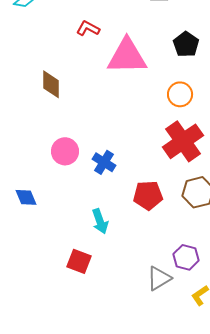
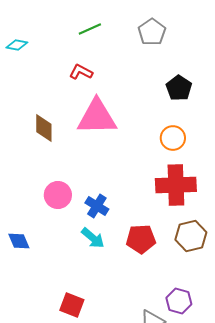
pink triangle: (127, 56) -> (97, 117), moved
red cross: (183, 141) -> (176, 185), turned 33
cyan arrow: (100, 221) -> (93, 238), moved, turned -30

